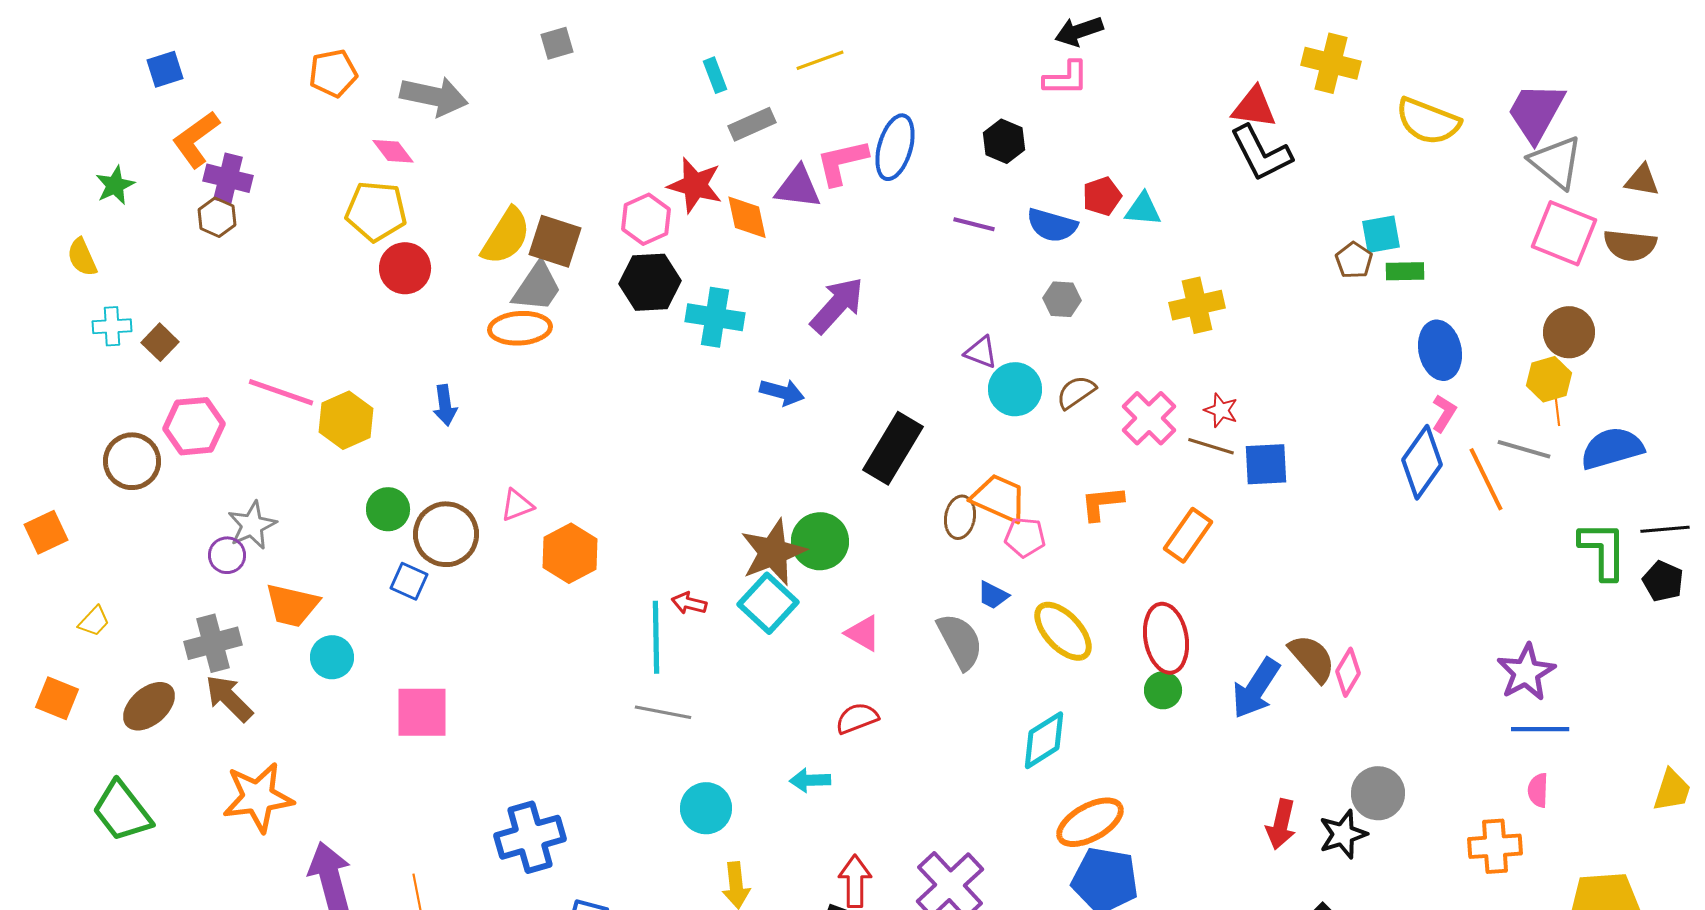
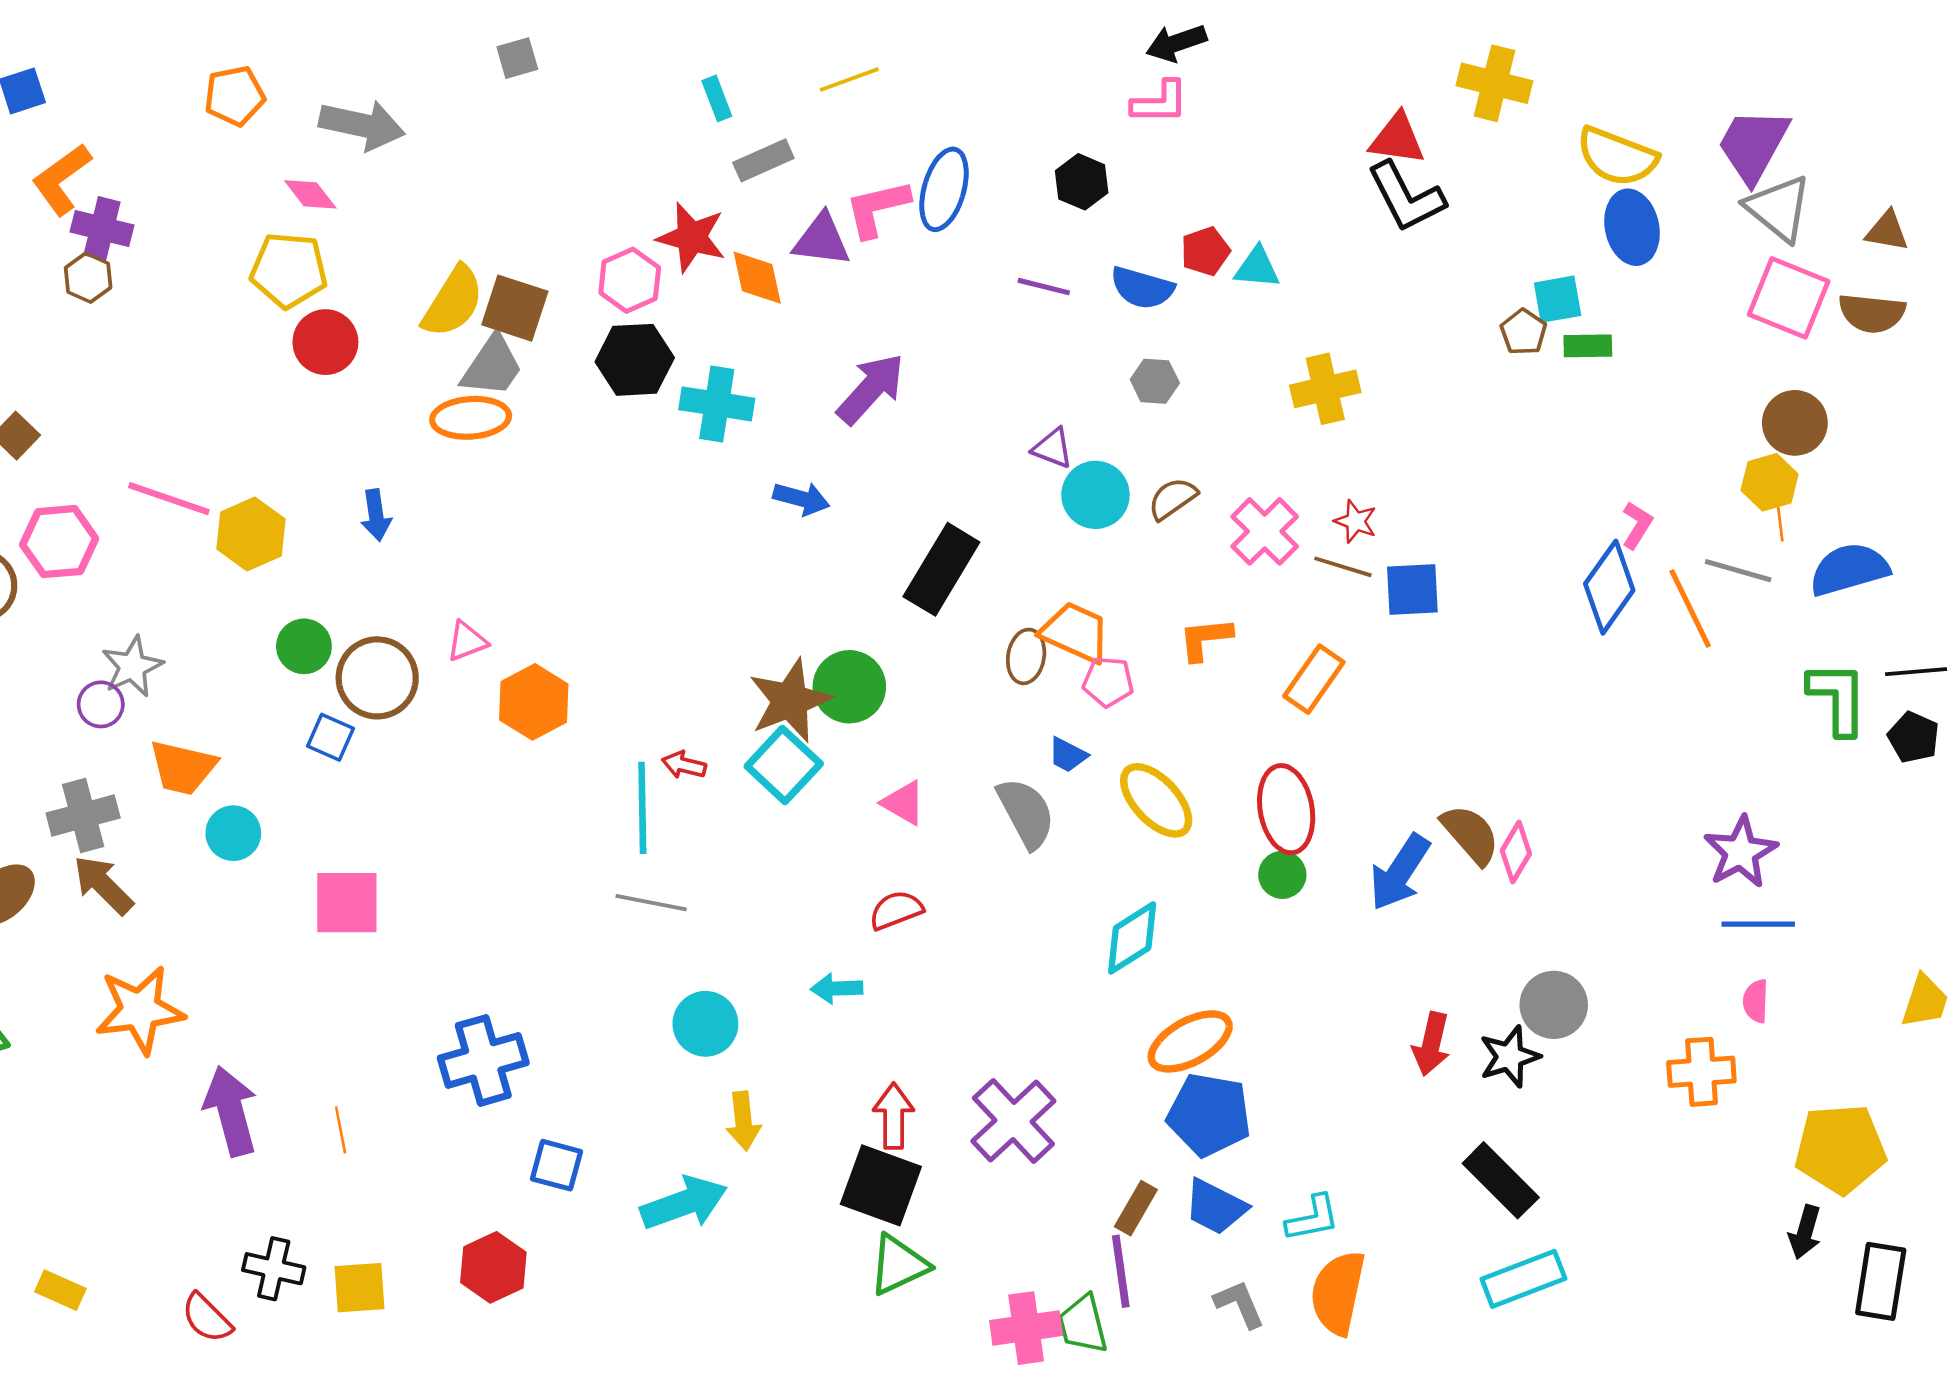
blue ellipse: (1440, 350) -> (1632, 227), moved

